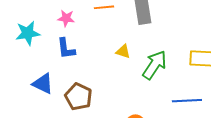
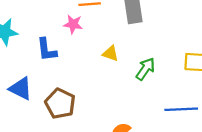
pink star: (66, 18) -> (73, 24), moved
green arrow: (155, 65) -> (145, 69), size x0.7

